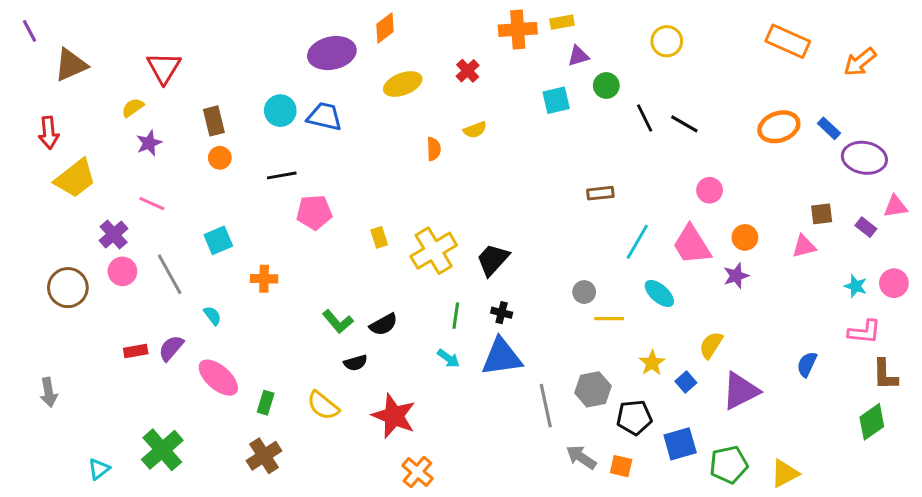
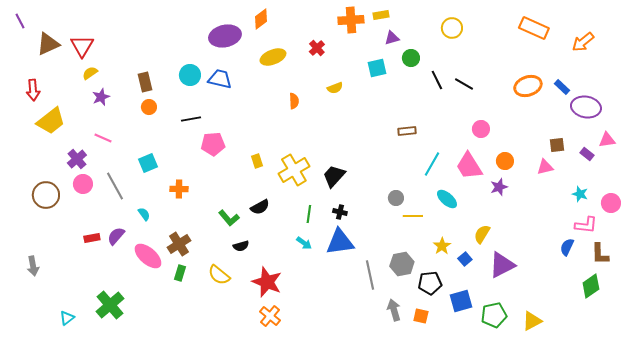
red triangle: (164, 68) -> (82, 46), moved
yellow semicircle: (475, 130) -> (335, 88), moved
pink circle: (894, 283) -> (611, 203), moved
black semicircle: (384, 324) -> (260, 207), moved
blue semicircle: (807, 364) -> (567, 247), moved
brown cross: (264, 456) -> (179, 244), moved
gray arrow: (581, 457) -> (394, 310), turned 40
orange cross: (417, 472) -> (270, 316), moved

